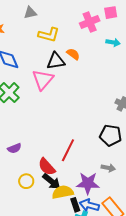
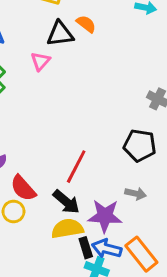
pink triangle: (43, 80) -> (41, 61), size x0.6
red semicircle: (47, 167) -> (23, 188), moved
black arrow: (51, 181) -> (66, 202), moved

